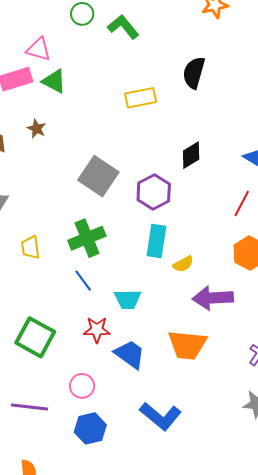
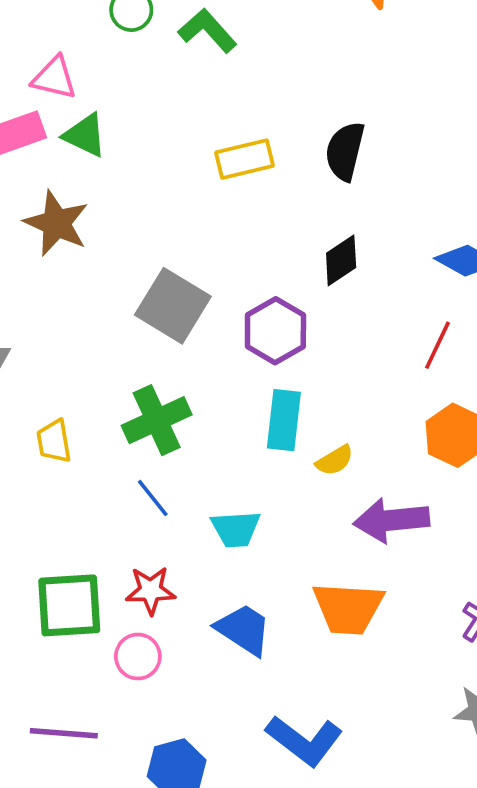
black semicircle: (194, 73) -> (345, 151), moved
brown star: (37, 129) -> (56, 223), size x1.8
red star: (97, 330) -> (151, 590), moved
green square: (35, 337) -> (69, 605), turned -30
pink circle: (82, 386) -> (138, 656), moved

